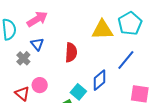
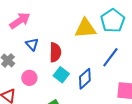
blue triangle: (37, 44) -> (32, 44), moved
pink circle: (40, 85) -> (29, 78), moved
cyan square: (78, 92) -> (61, 75), moved

